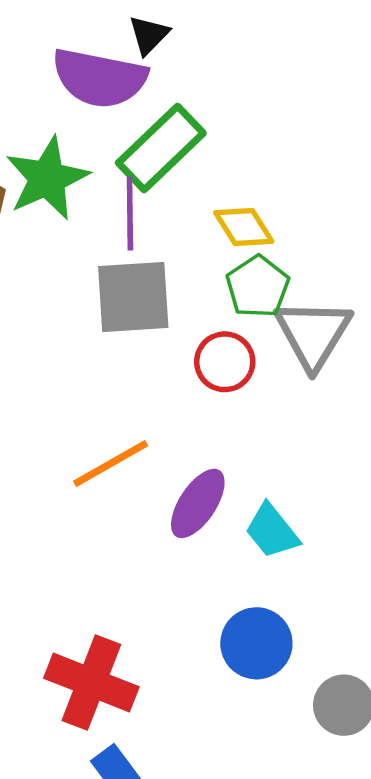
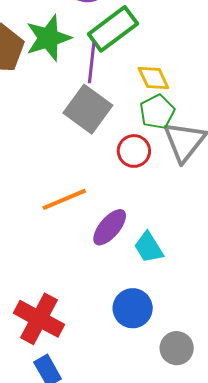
gray square: (133, 297) -> (88, 109), turned 33

